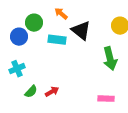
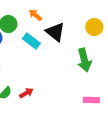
cyan rectangle: (57, 40) -> (31, 41), turned 30
pink rectangle: (106, 99) -> (91, 100), moved

